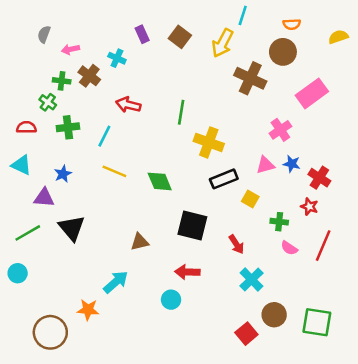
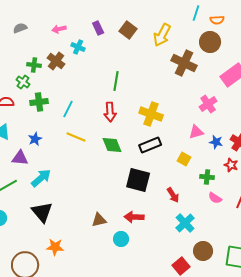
cyan line: (243, 15) -> (196, 13), moved
gray semicircle: (44, 34) -> (20, 28), turned 48
pink arrow: (70, 49) -> (59, 29), moved
red arrow: (128, 105) -> (110, 112), moved, turned -108
green line: (181, 112) -> (116, 81), moved
blue star: (292, 164) -> (216, 142), moved
black rectangle: (224, 179) -> (150, 145), moved
black triangle: (72, 228) -> (42, 212), moved
brown triangle: (140, 242) -> (99, 220), moved
cyan arrow: (116, 282) -> (41, 178), moved

